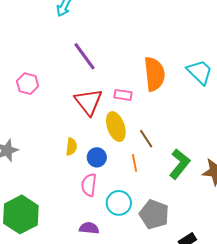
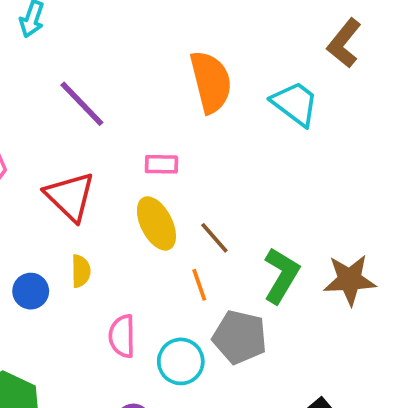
orange semicircle: (154, 74) -> (211, 82), moved
red triangle: (88, 102) -> (70, 196), moved
blue circle: (97, 157) -> (31, 291), moved
gray pentagon: (154, 214) -> (240, 337), moved

